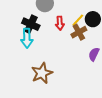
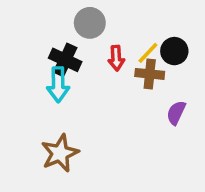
brown cross: (79, 32) -> (150, 74), turned 35
brown star: (42, 73) -> (60, 153), moved

